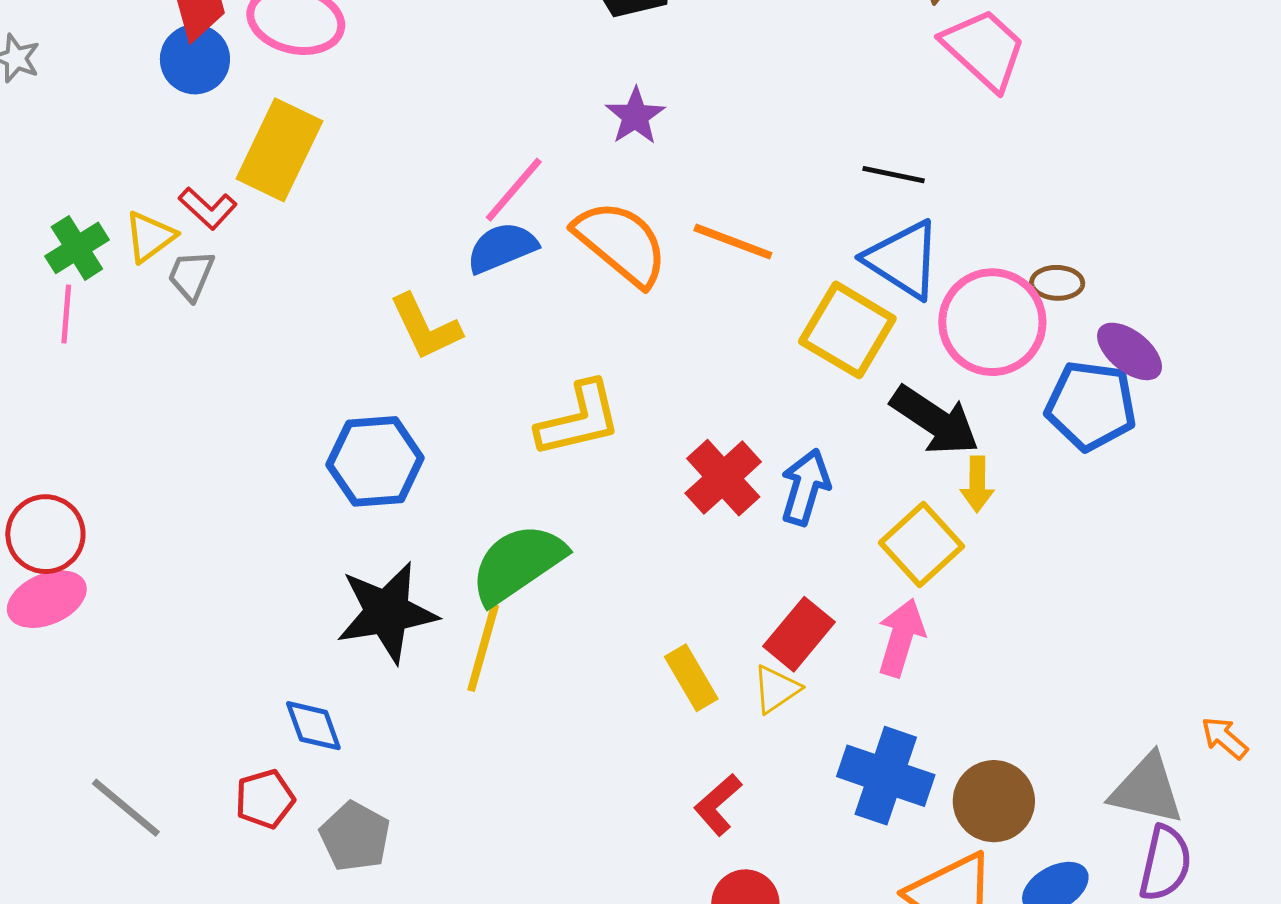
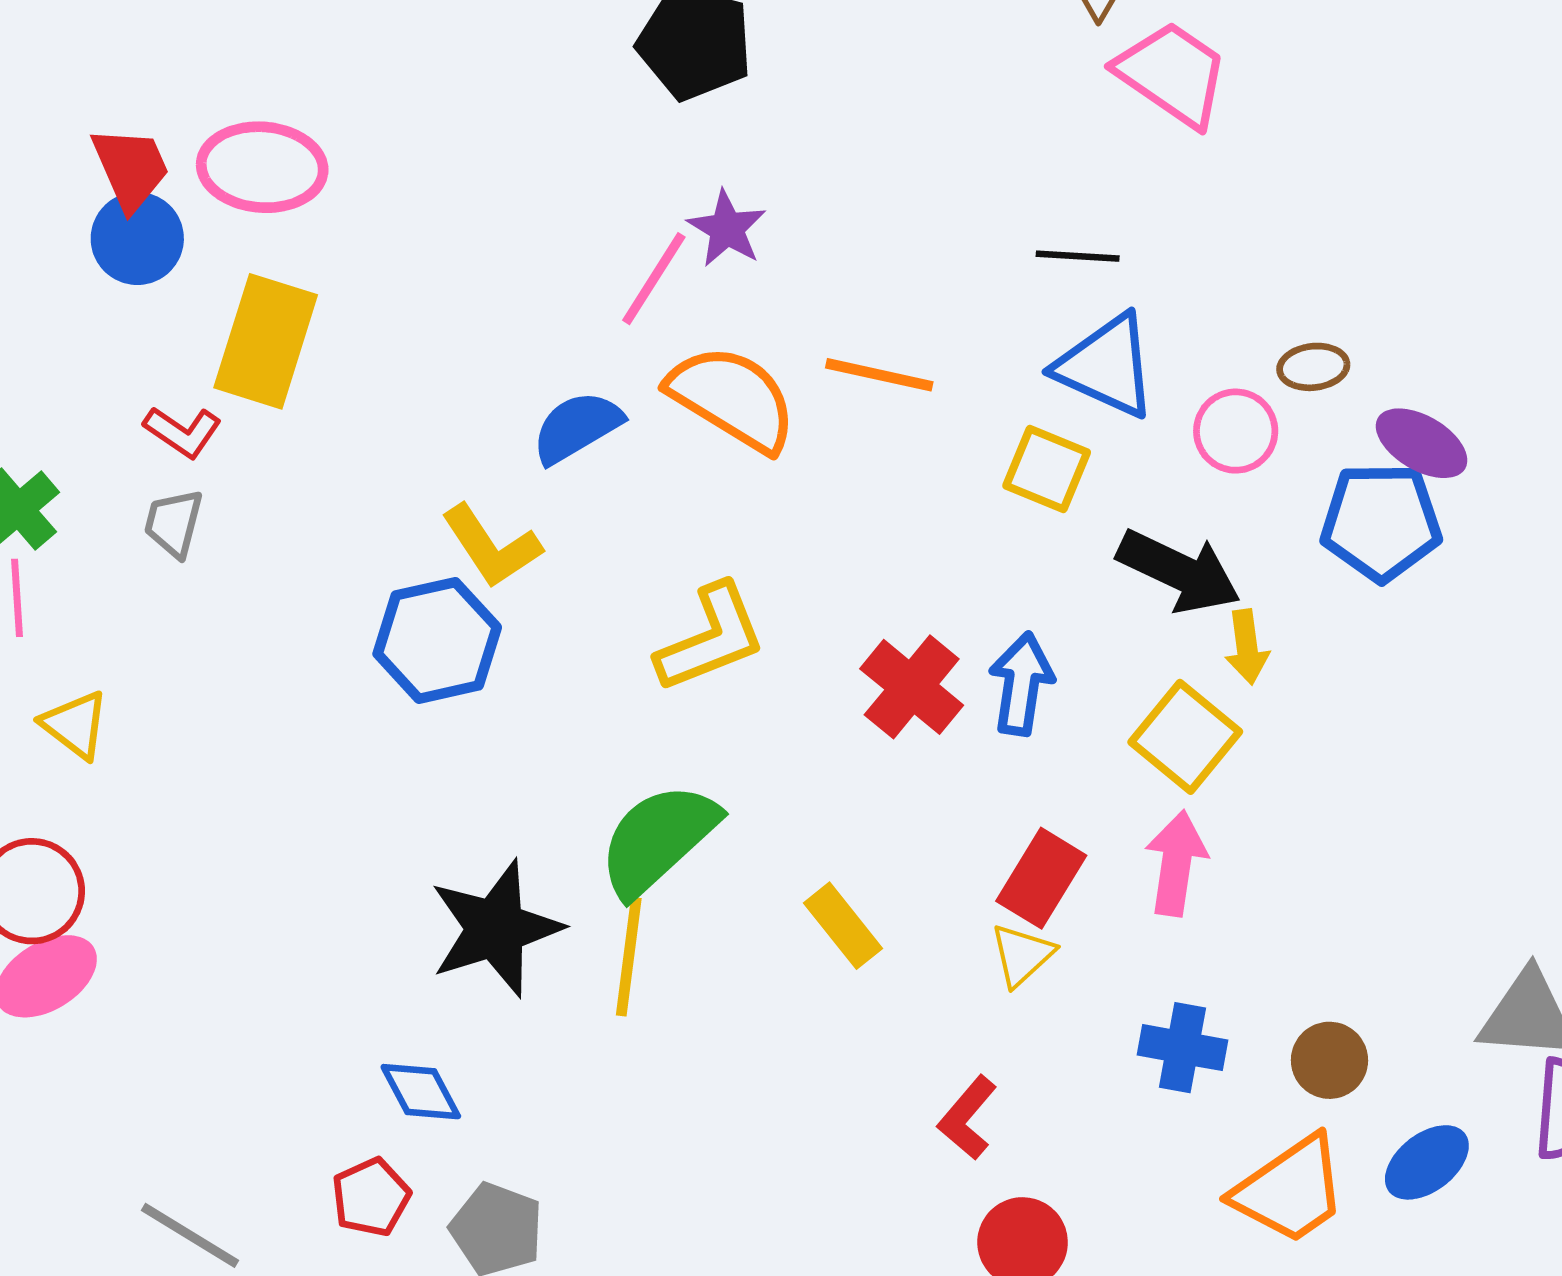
pink line: (514, 190) -> (654, 279), moved
yellow triangle: (150, 237) -> (75, 725), moved, turned -38
pink circle: (992, 322) -> (1236, 431), size x0.6
yellow square: (847, 330) -> (1047, 469), size x0.7
blue hexagon: (375, 461) -> (437, 640), moved
yellow rectangle: (691, 678) -> (843, 926), moved
blue cross: (886, 776) -> (1182, 1048), size x0.7
brown circle: (994, 801) -> (1329, 1060), size x0.7

